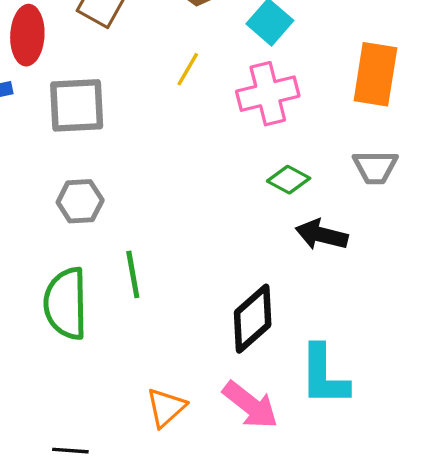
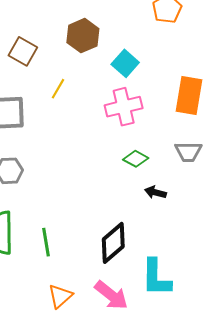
yellow line: (188, 69) -> (58, 89), moved
black arrow: (322, 235) -> (155, 192), size x0.7
green line: (133, 274) -> (46, 242), moved

